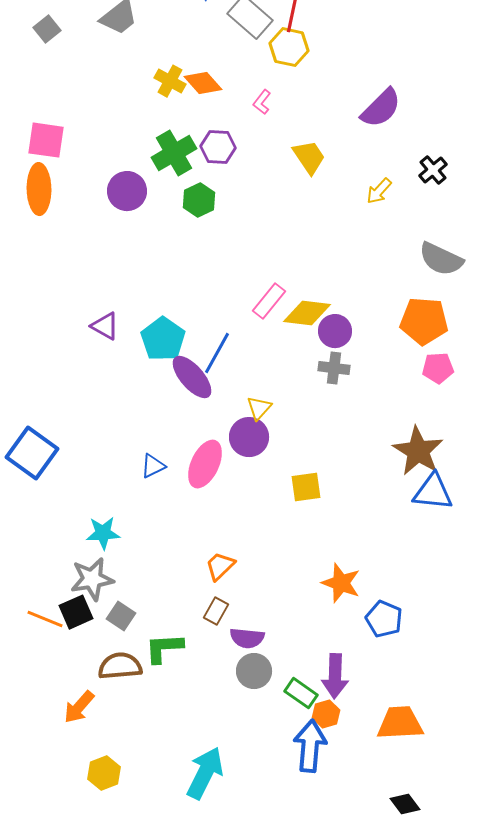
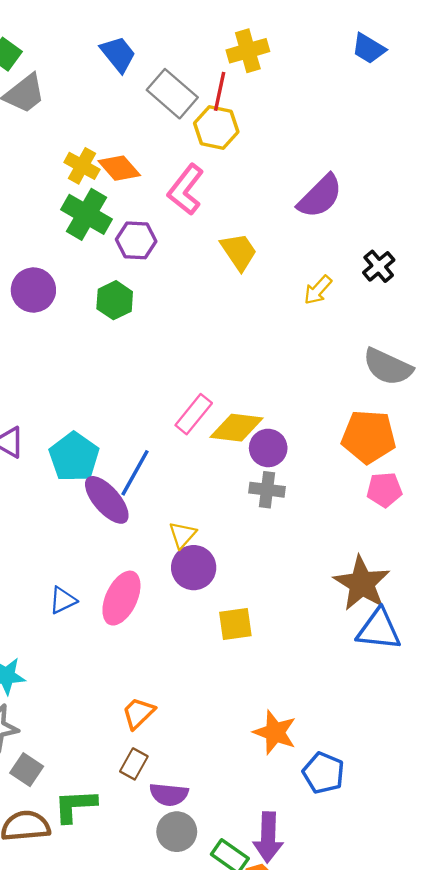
pink L-shape: (262, 102) -> (186, 190), size x1.8
green cross: (174, 153) -> (86, 214), moved, turned -30
purple circle: (249, 437) -> (194, 568), moved

